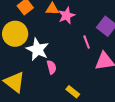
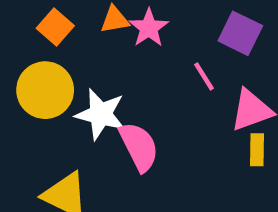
pink semicircle: (51, 67) -> (139, 147), size x1.6
yellow rectangle: (73, 92) -> (257, 150), moved, turned 64

